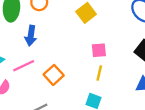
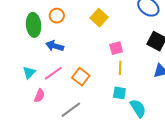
blue arrow: (31, 36) -> (55, 46), turned 108

